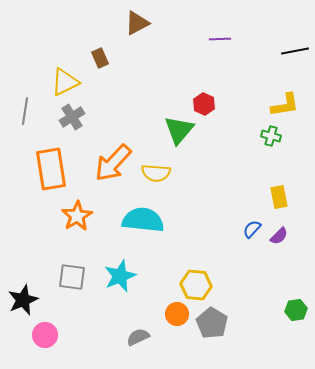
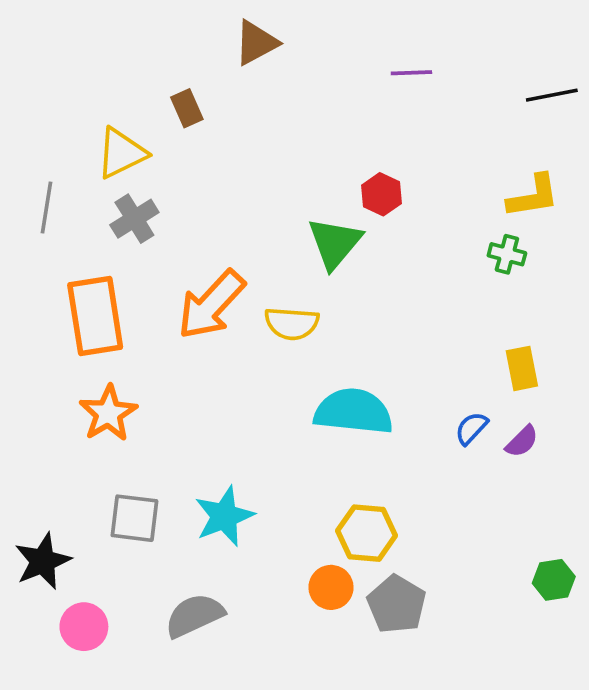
orange star: (77, 216) -> (108, 413), moved
cyan semicircle: (143, 220) -> (353, 411), moved
gray semicircle: (138, 337) -> (194, 615), moved, size x1.4

